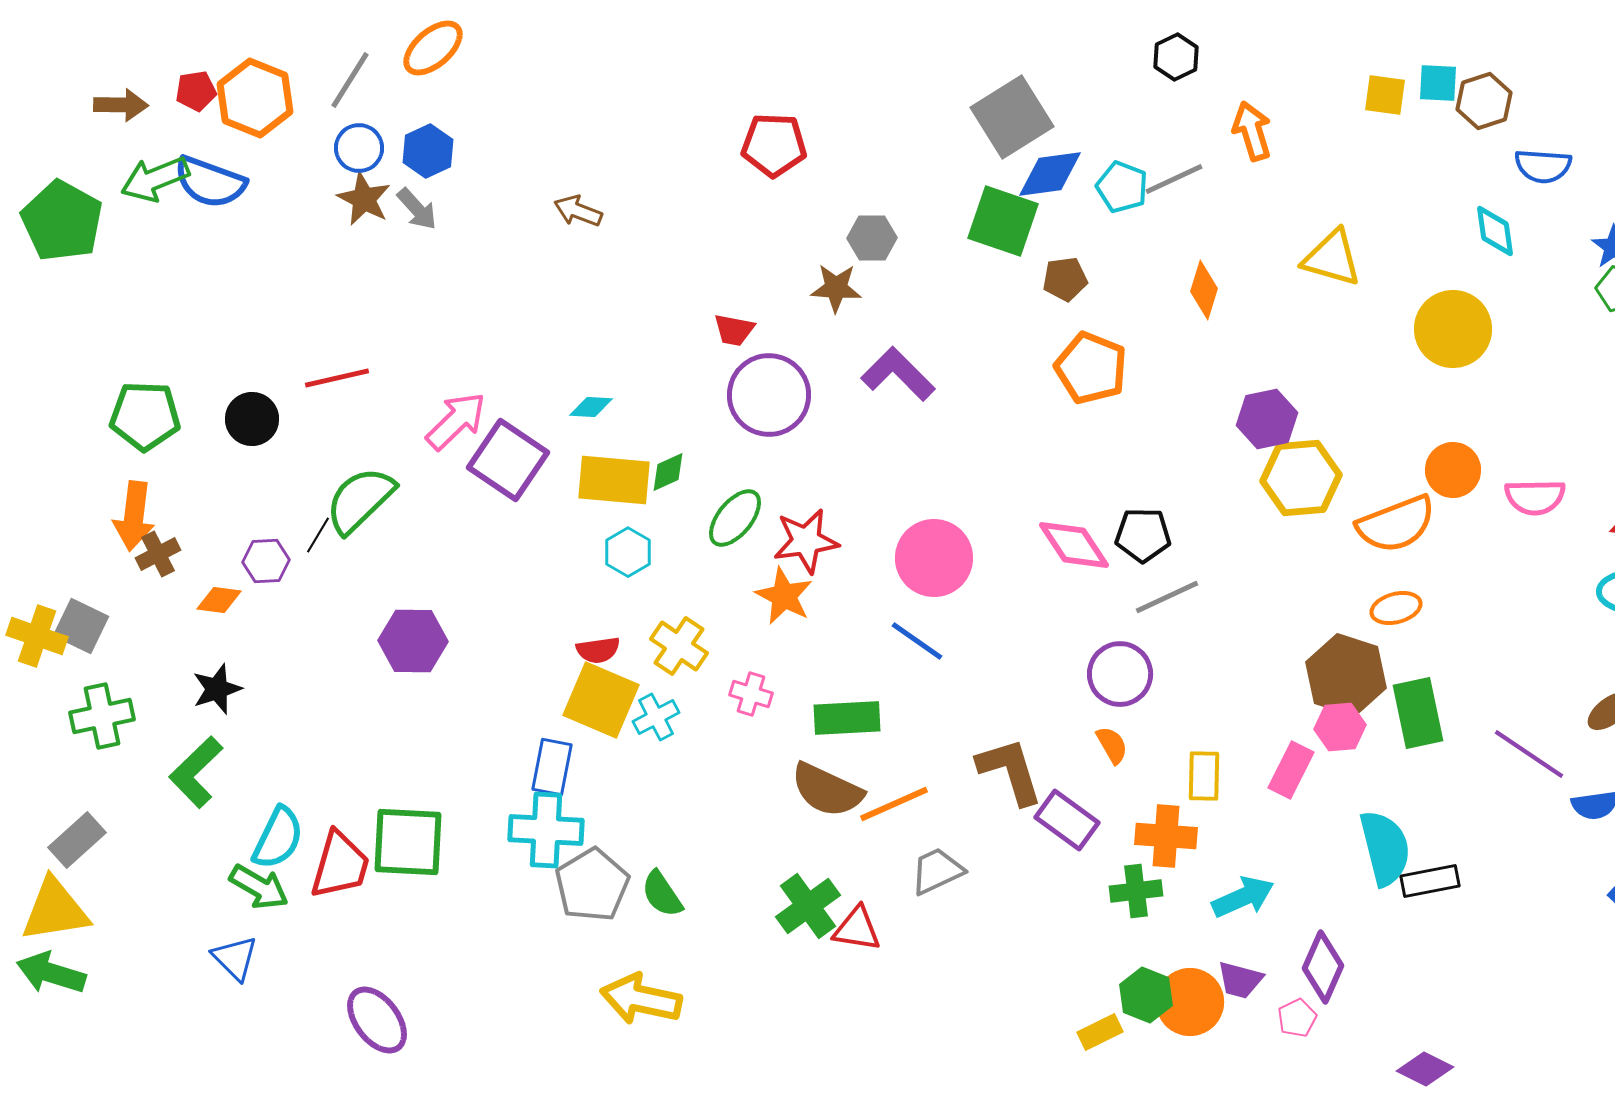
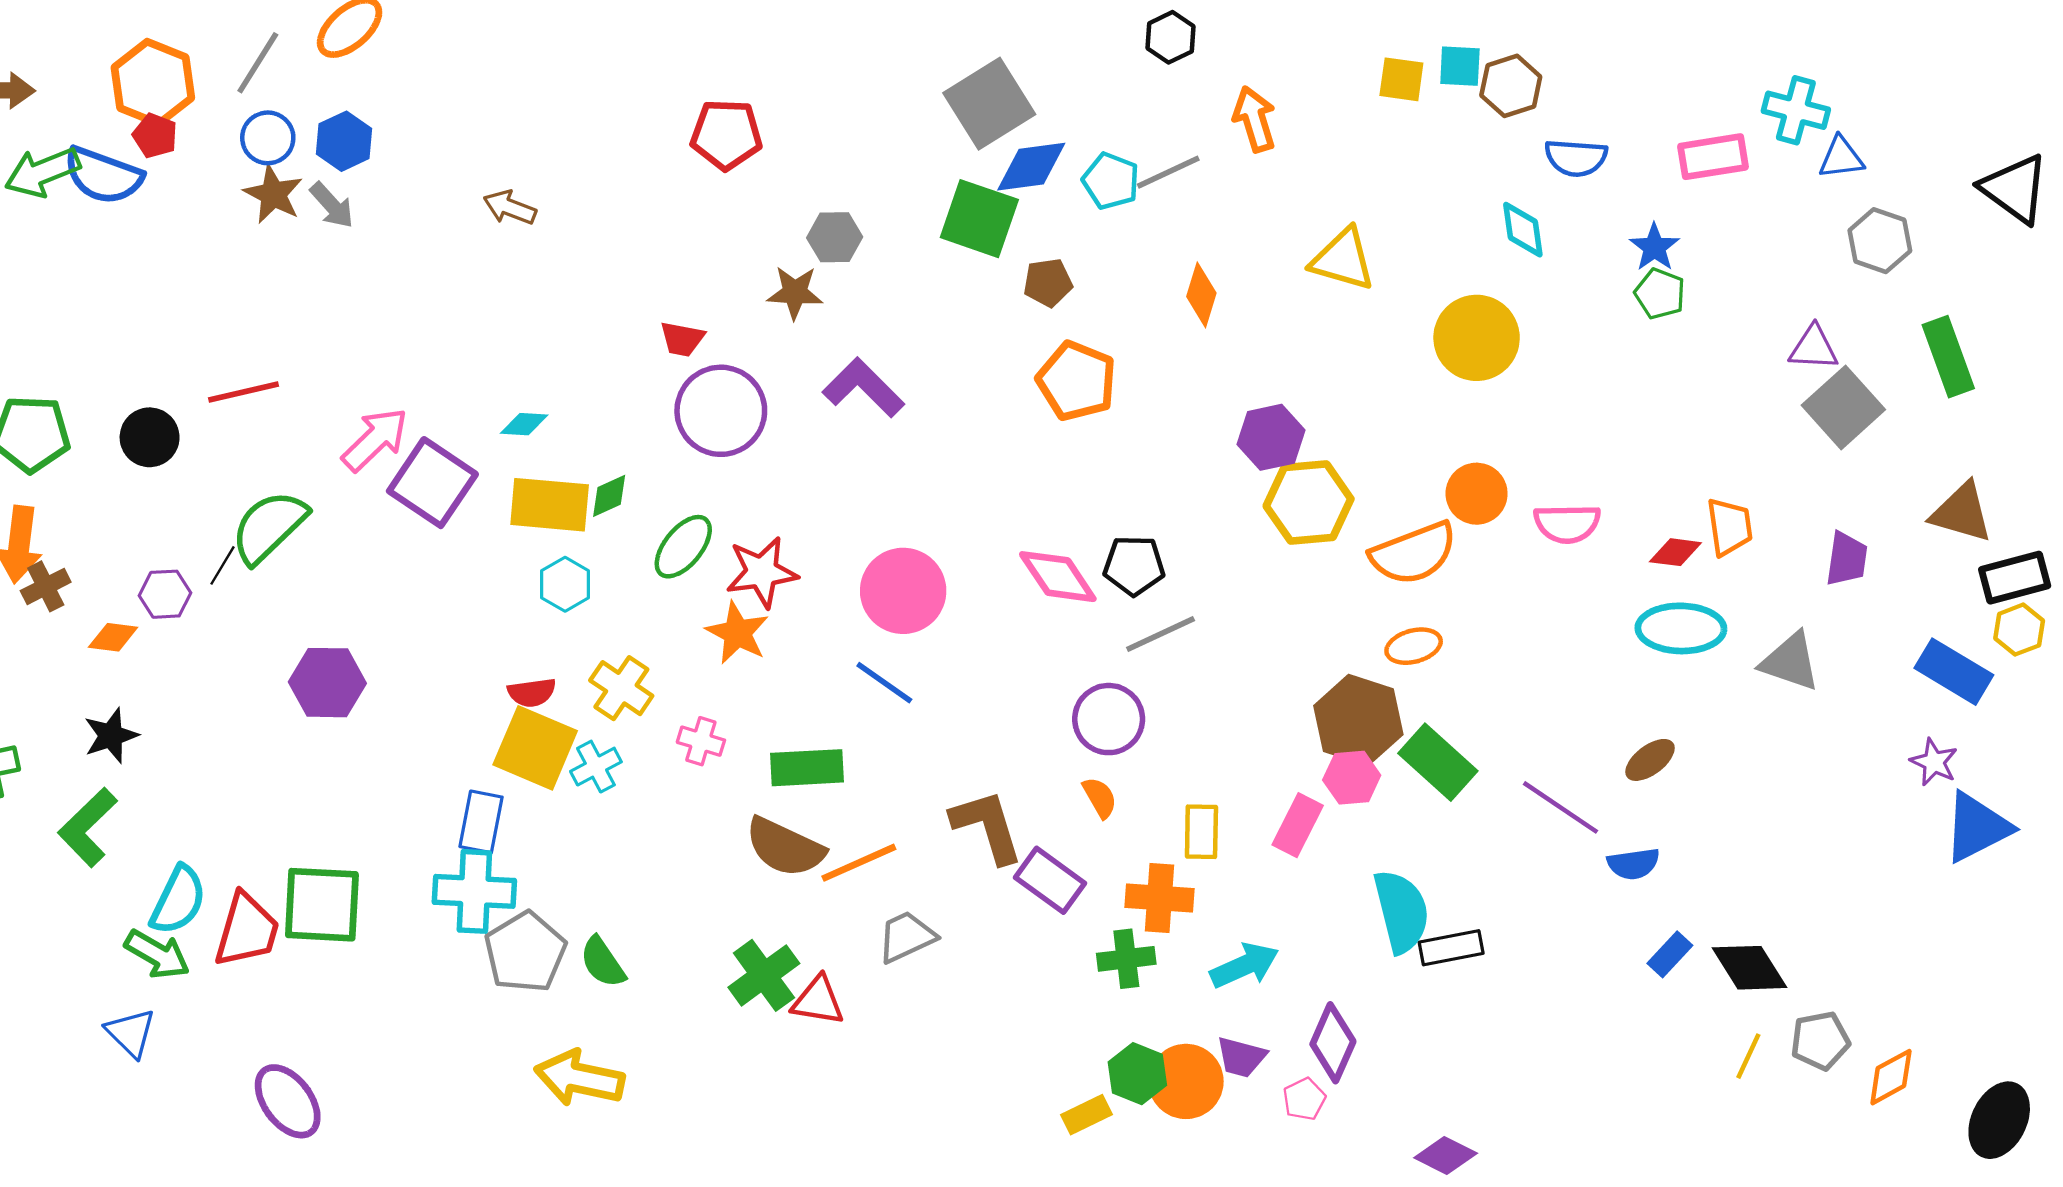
red pentagon: (196, 91) -> (155, 136), moved, turned 30
green rectangle: (1418, 713) -> (1438, 762), turned -36

